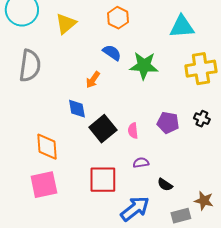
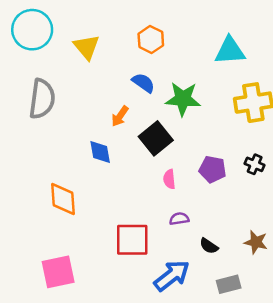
yellow triangle: (66, 24) -> (87, 47), turned -30
black square: (103, 129) -> (156, 138), moved
pink square: (44, 185) -> (58, 272), moved
brown star: (204, 201) -> (256, 242), moved

